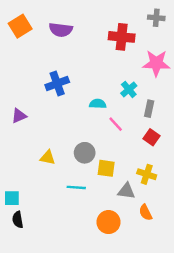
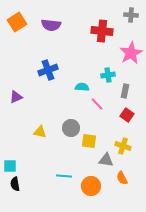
pink star: (156, 63) -> (131, 53), turned -30
cyan cross: (129, 89) -> (108, 75), turned 32
cyan line: (76, 187) -> (64, 176), moved

